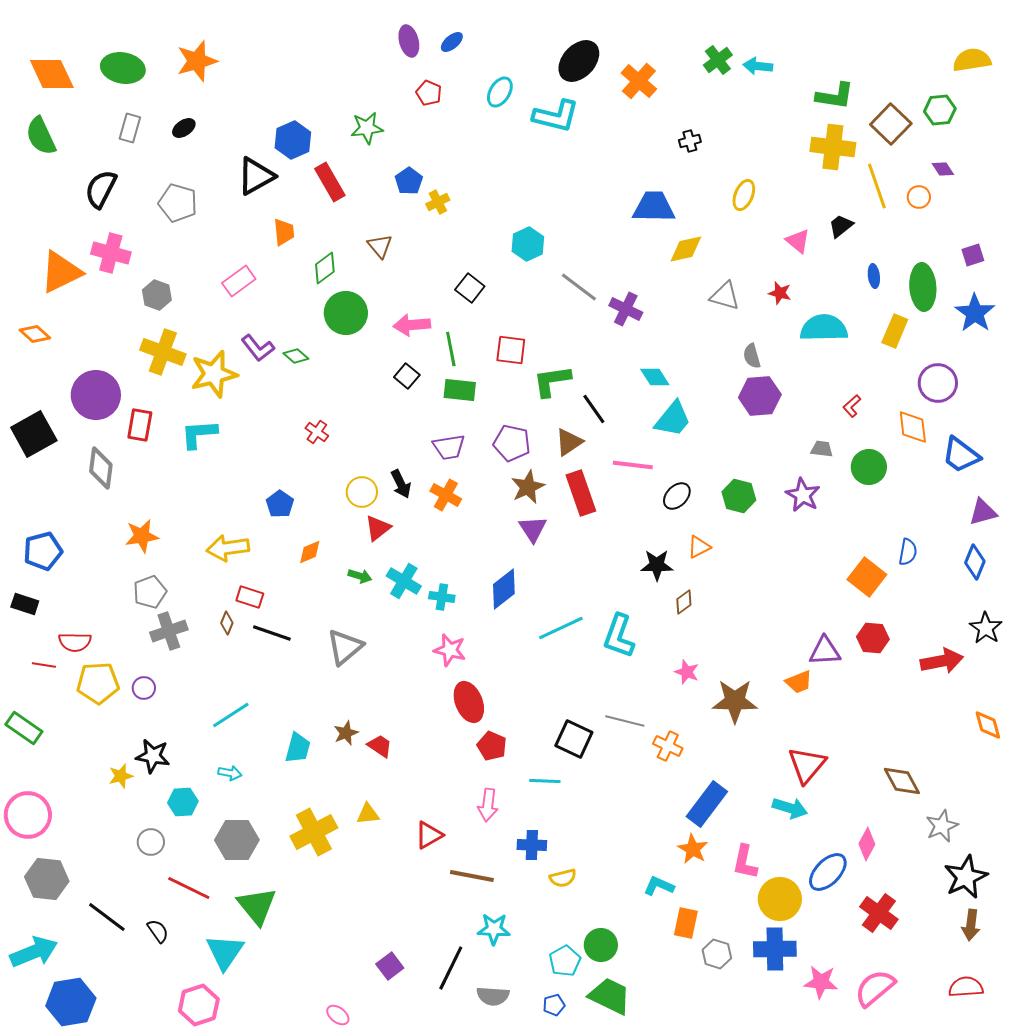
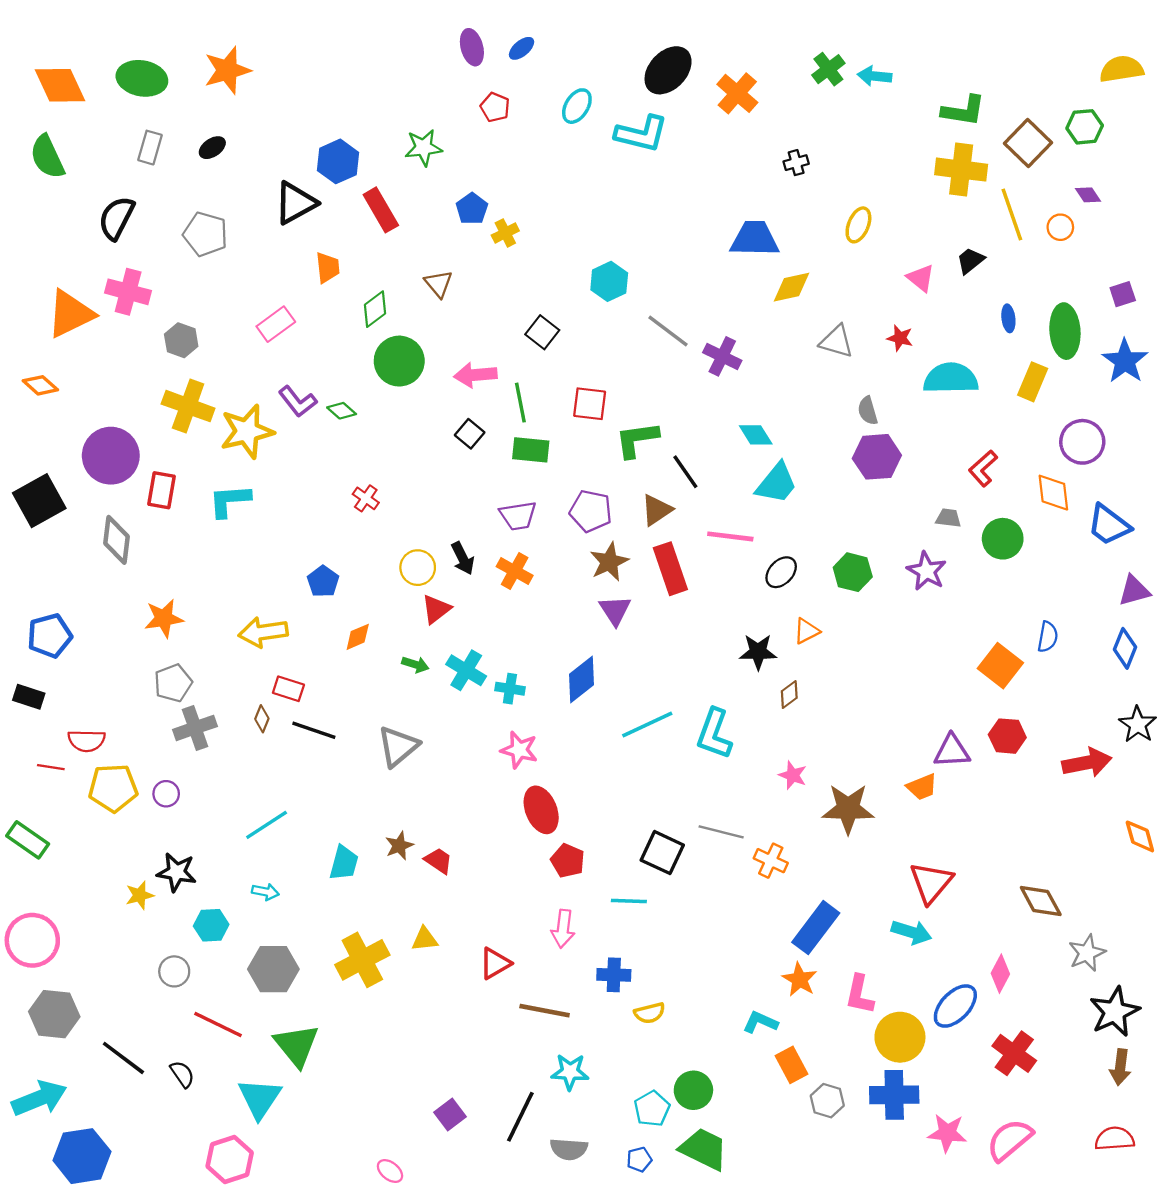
red L-shape: (852, 406) -> (983, 468), size x1.4
orange rectangle: (686, 923) -> (792, 1065), turned -40

